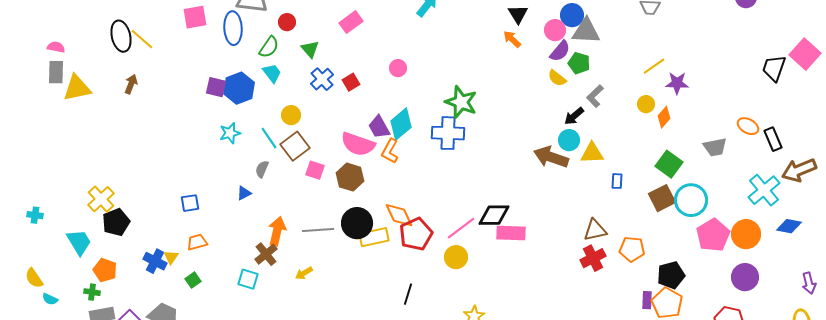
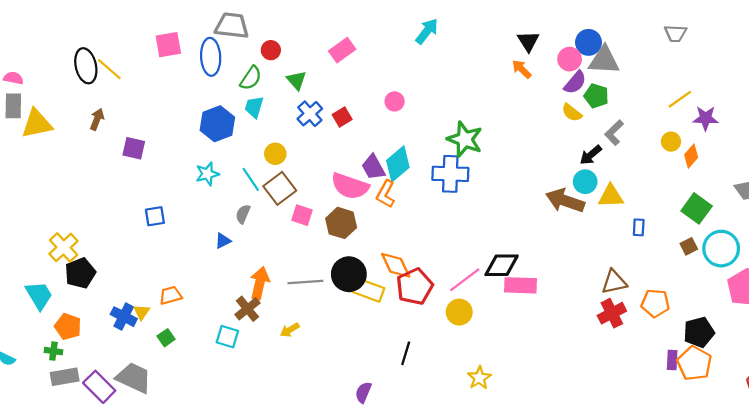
cyan trapezoid: (272, 73) -> (254, 107), turned -125
purple square: (216, 87) -> (134, 148), moved
brown square: (662, 198) -> (689, 246), size x0.6
blue square: (190, 203) -> (155, 216), moved
yellow rectangle: (374, 237) -> (368, 290), turned 32

